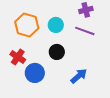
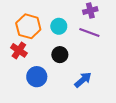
red cross: (18, 57) -> (19, 50), moved

